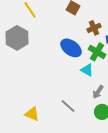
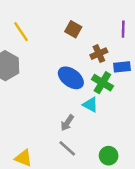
gray arrow: (98, 92) -> (67, 123), moved

